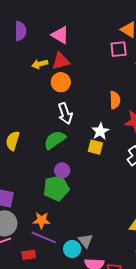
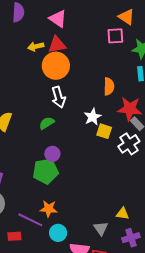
orange circle: (61, 82) -> (56, 66), size x1.4
green semicircle: (55, 140) -> (47, 123), size x0.7
yellow square: (95, 147) -> (104, 131), moved
orange star: (42, 220) -> (49, 209), moved
gray triangle: (86, 241) -> (101, 228), moved

